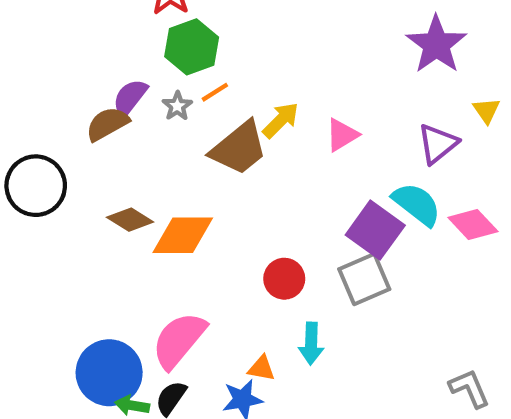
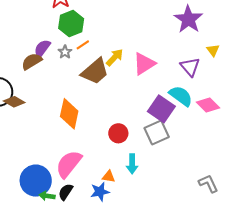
pink triangle: (342, 135) -> (144, 64), size x1.4
purple triangle: (438, 144) -> (190, 67), turned -30
brown diamond: (130, 220) -> (14, 102), moved
orange diamond: (183, 235) -> (69, 114), turned -76

